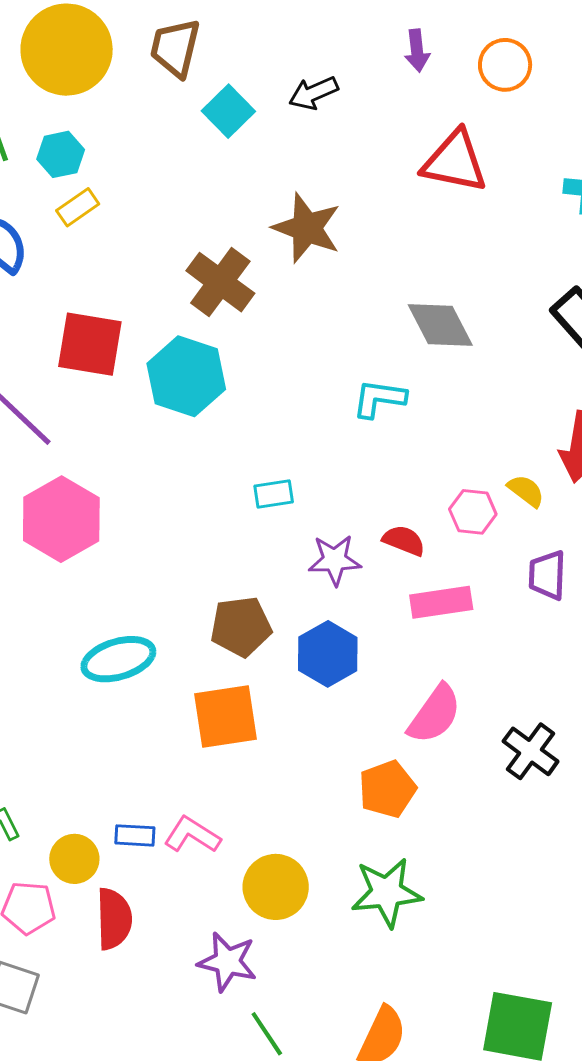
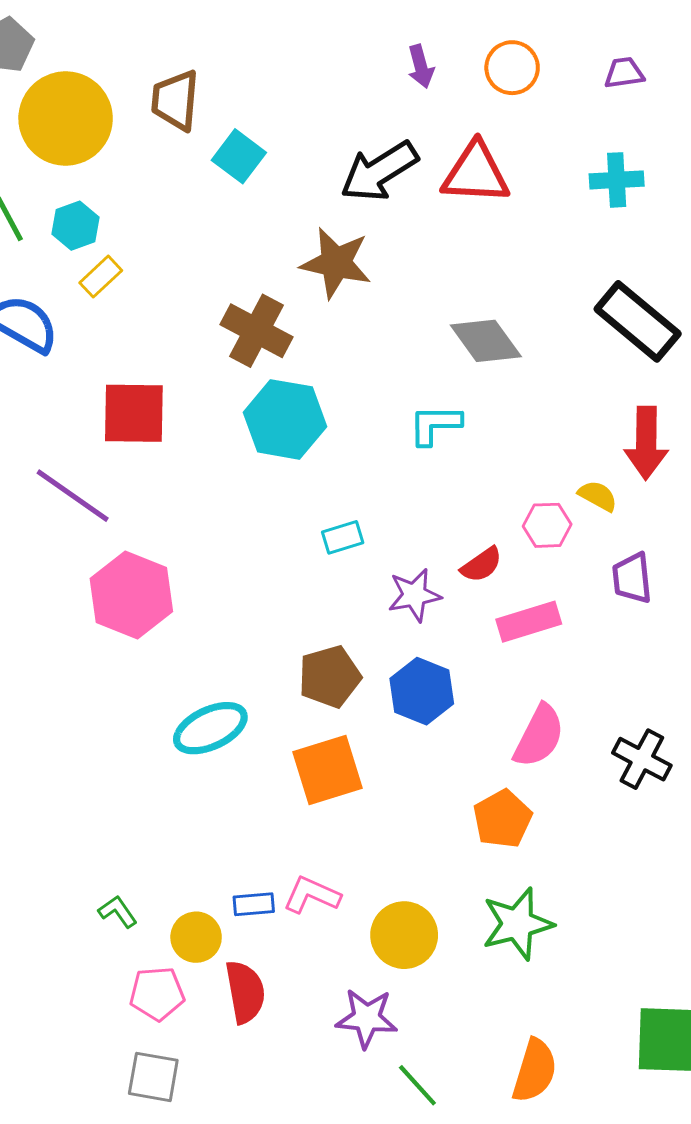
black arrow: (314, 93) -> (379, 171), moved, size x1.6
cyan hexagon: (186, 376) -> (285, 419), moved
red semicircle: (404, 540) -> (482, 565), turned 132

